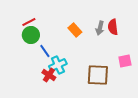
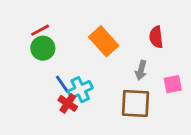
gray arrow: (100, 28) -> (141, 70), moved
orange rectangle: (75, 30) -> (104, 41), size x1.5
blue line: (45, 51) -> (62, 84), moved

